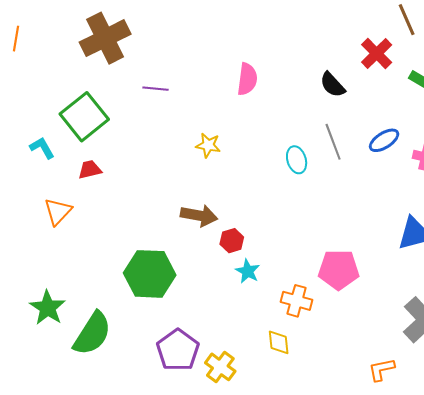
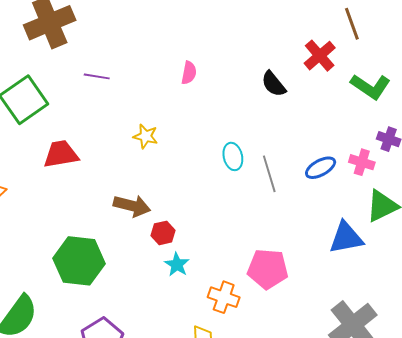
pink semicircle: (247, 79) -> (189, 73), size x0.7
blue ellipse: (384, 140) -> (321, 168), moved
gray line: (333, 142) -> (269, 174), moved
red trapezoid: (90, 170) -> (61, 154), moved, size x1.5

